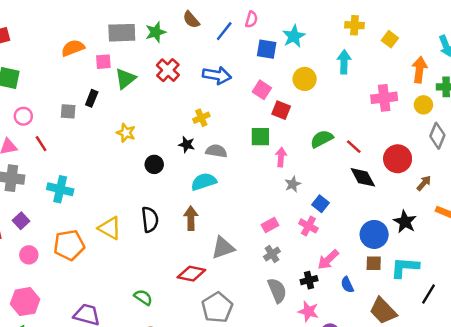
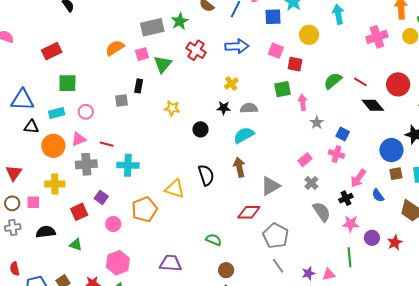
red line: (41, 144) -> (107, 144), moved, turned -32

